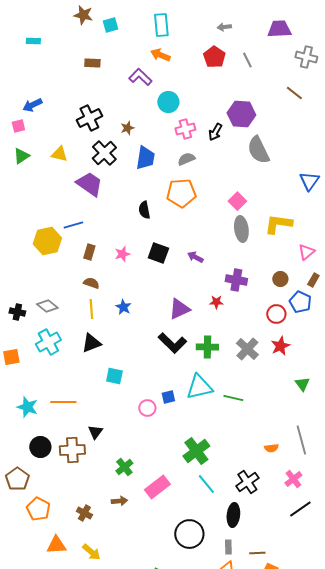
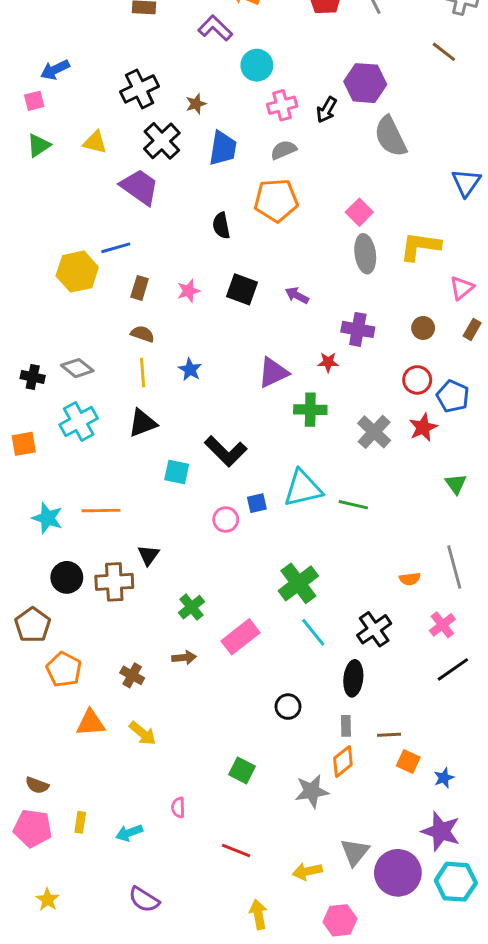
blue pentagon: (300, 302) -> (453, 396), moved
black L-shape: (172, 343) -> (226, 451), moved
green cross: (207, 347) -> (310, 410), moved
black circle: (189, 534) -> (288, 707), size x0.6

